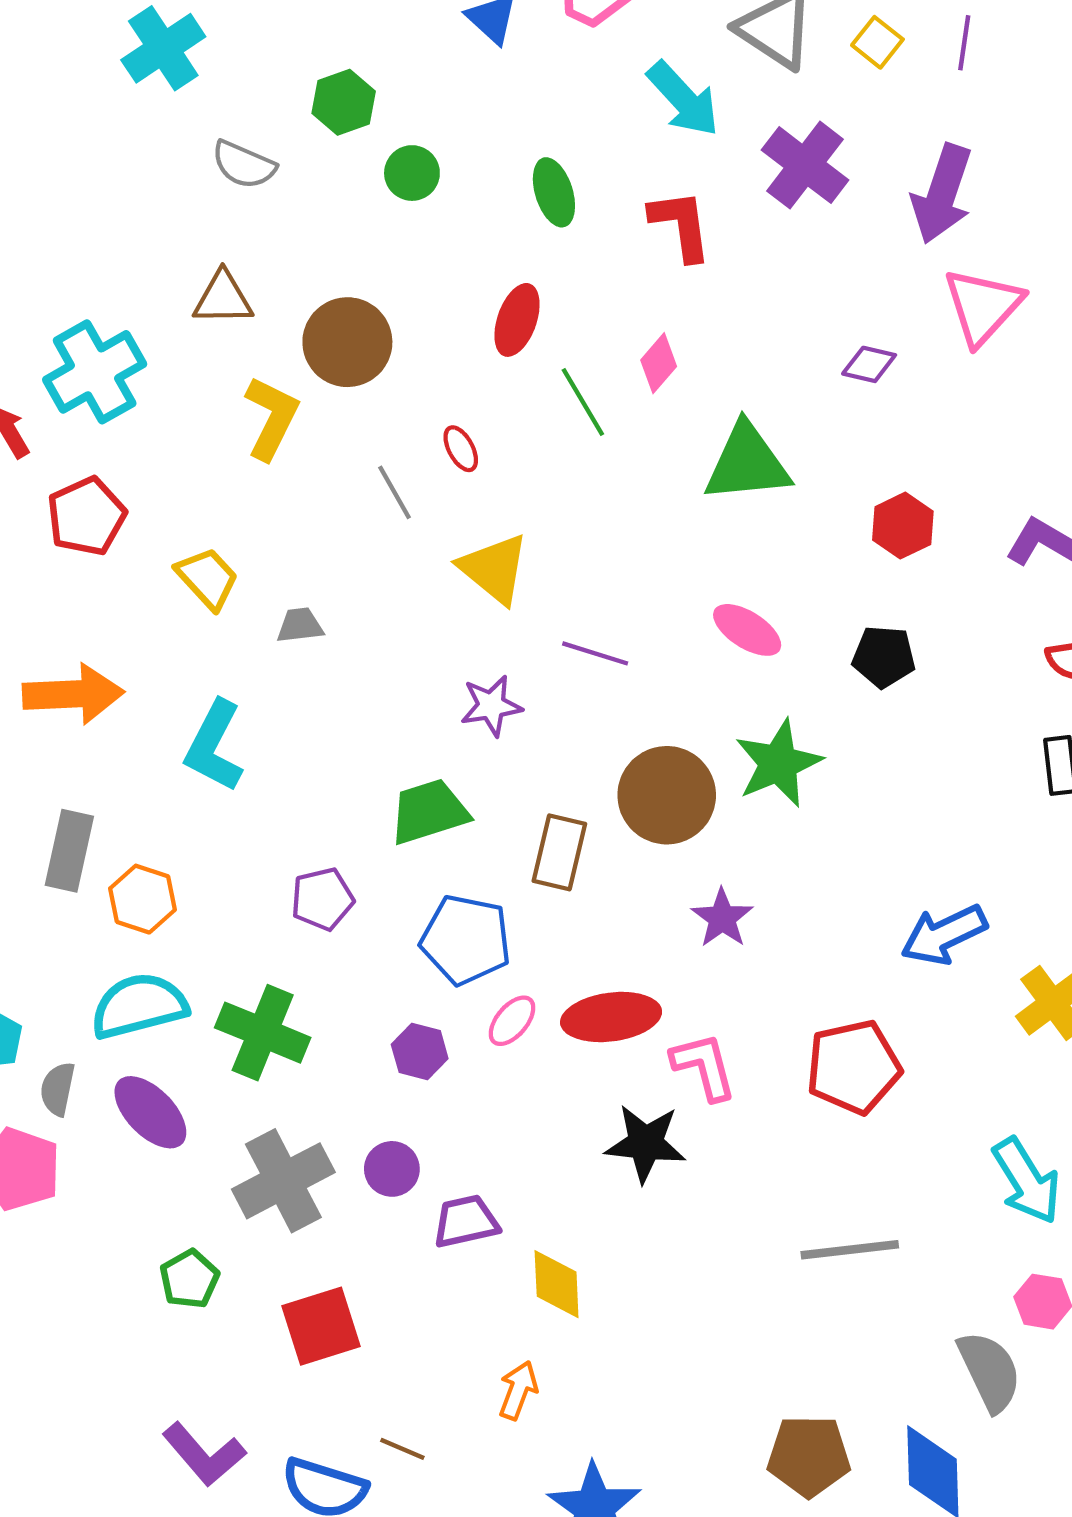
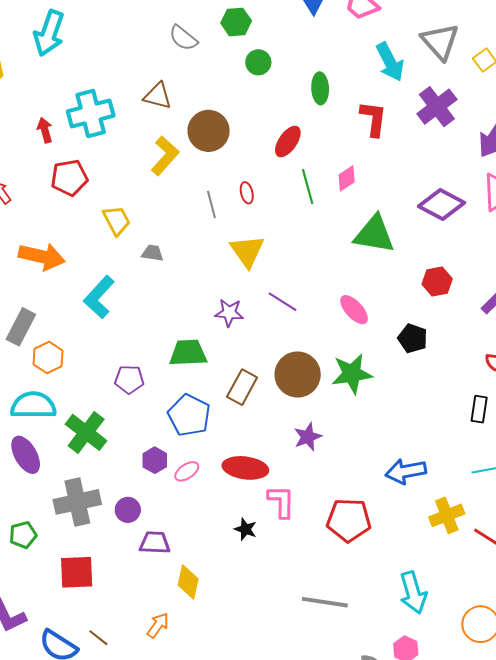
purple diamond: (869, 364) -> (442, 205), size x1.8
pink ellipse: (512, 1021) -> (187, 471), moved
black star: (645, 1143) -> (246, 529), size x0.6

